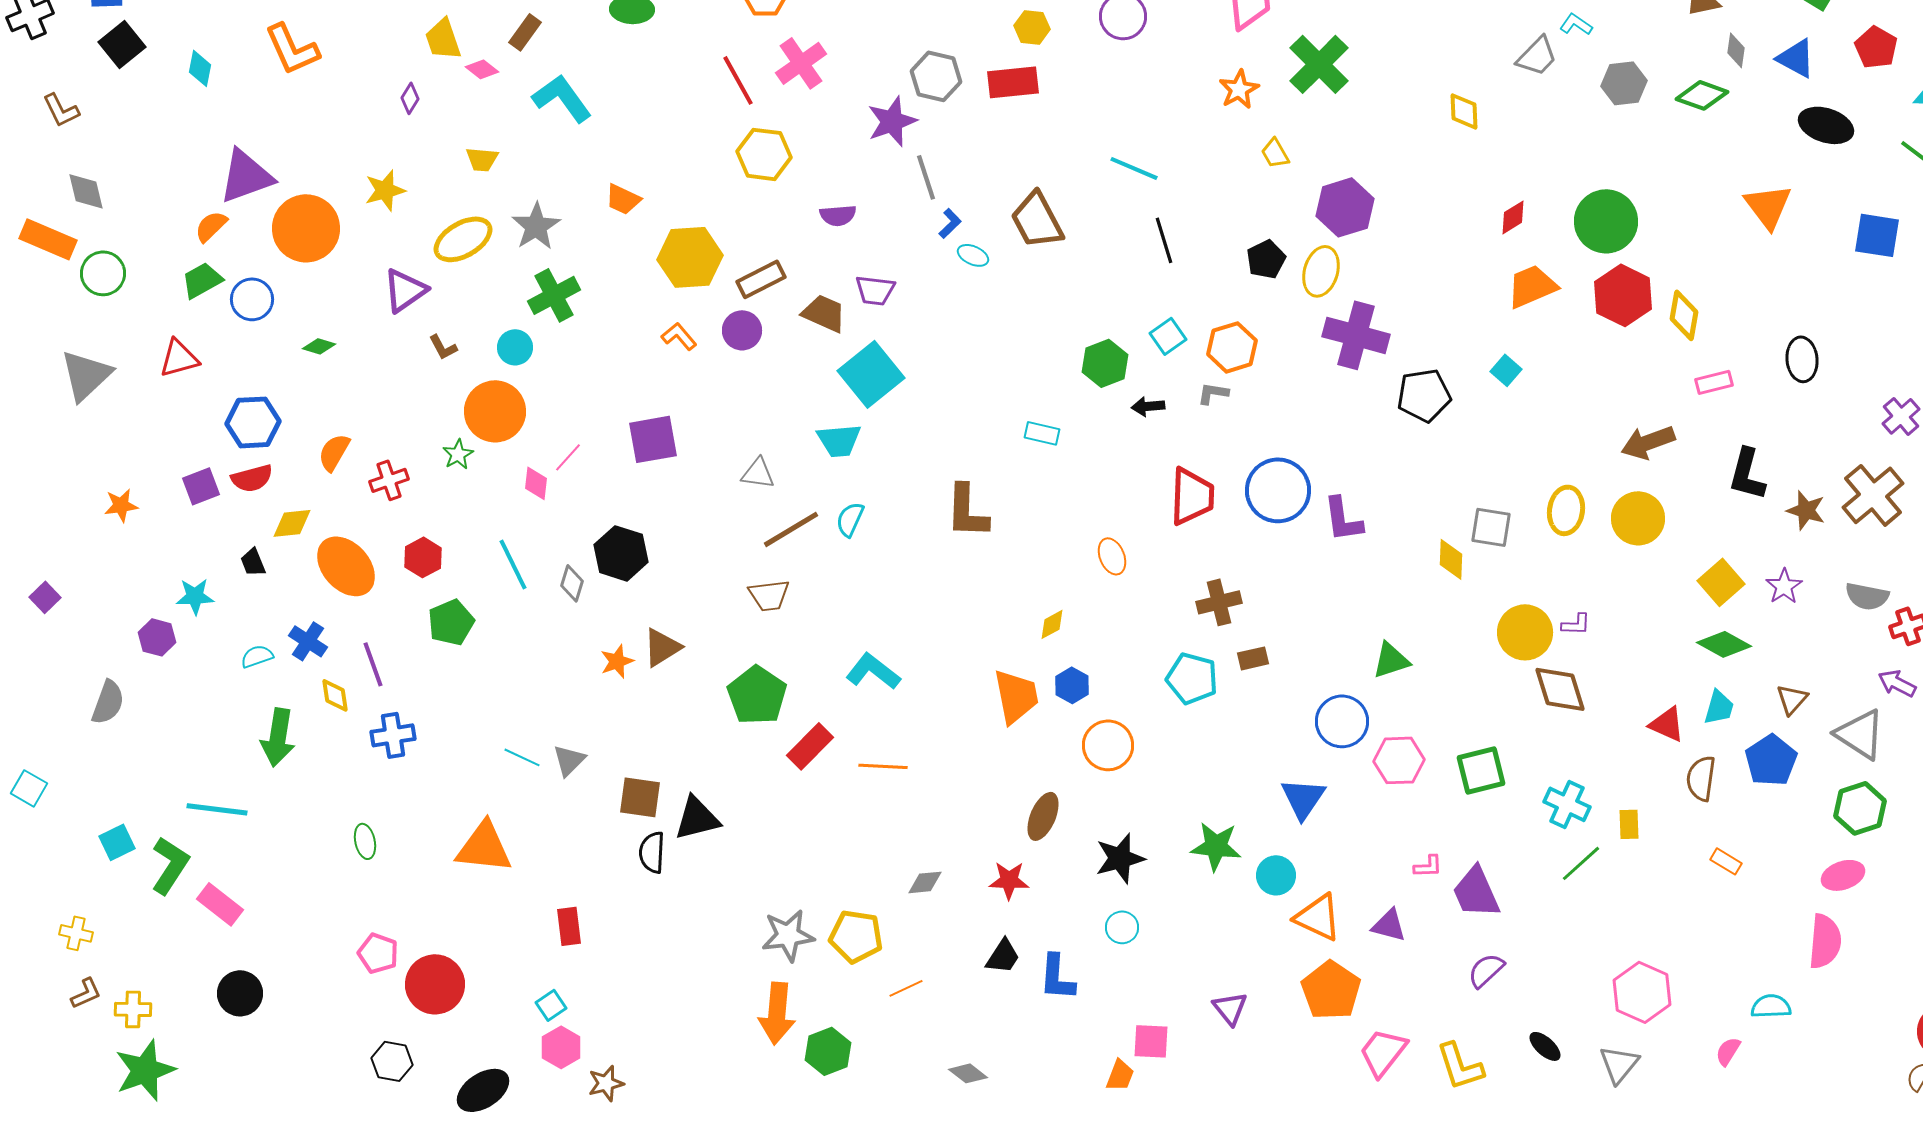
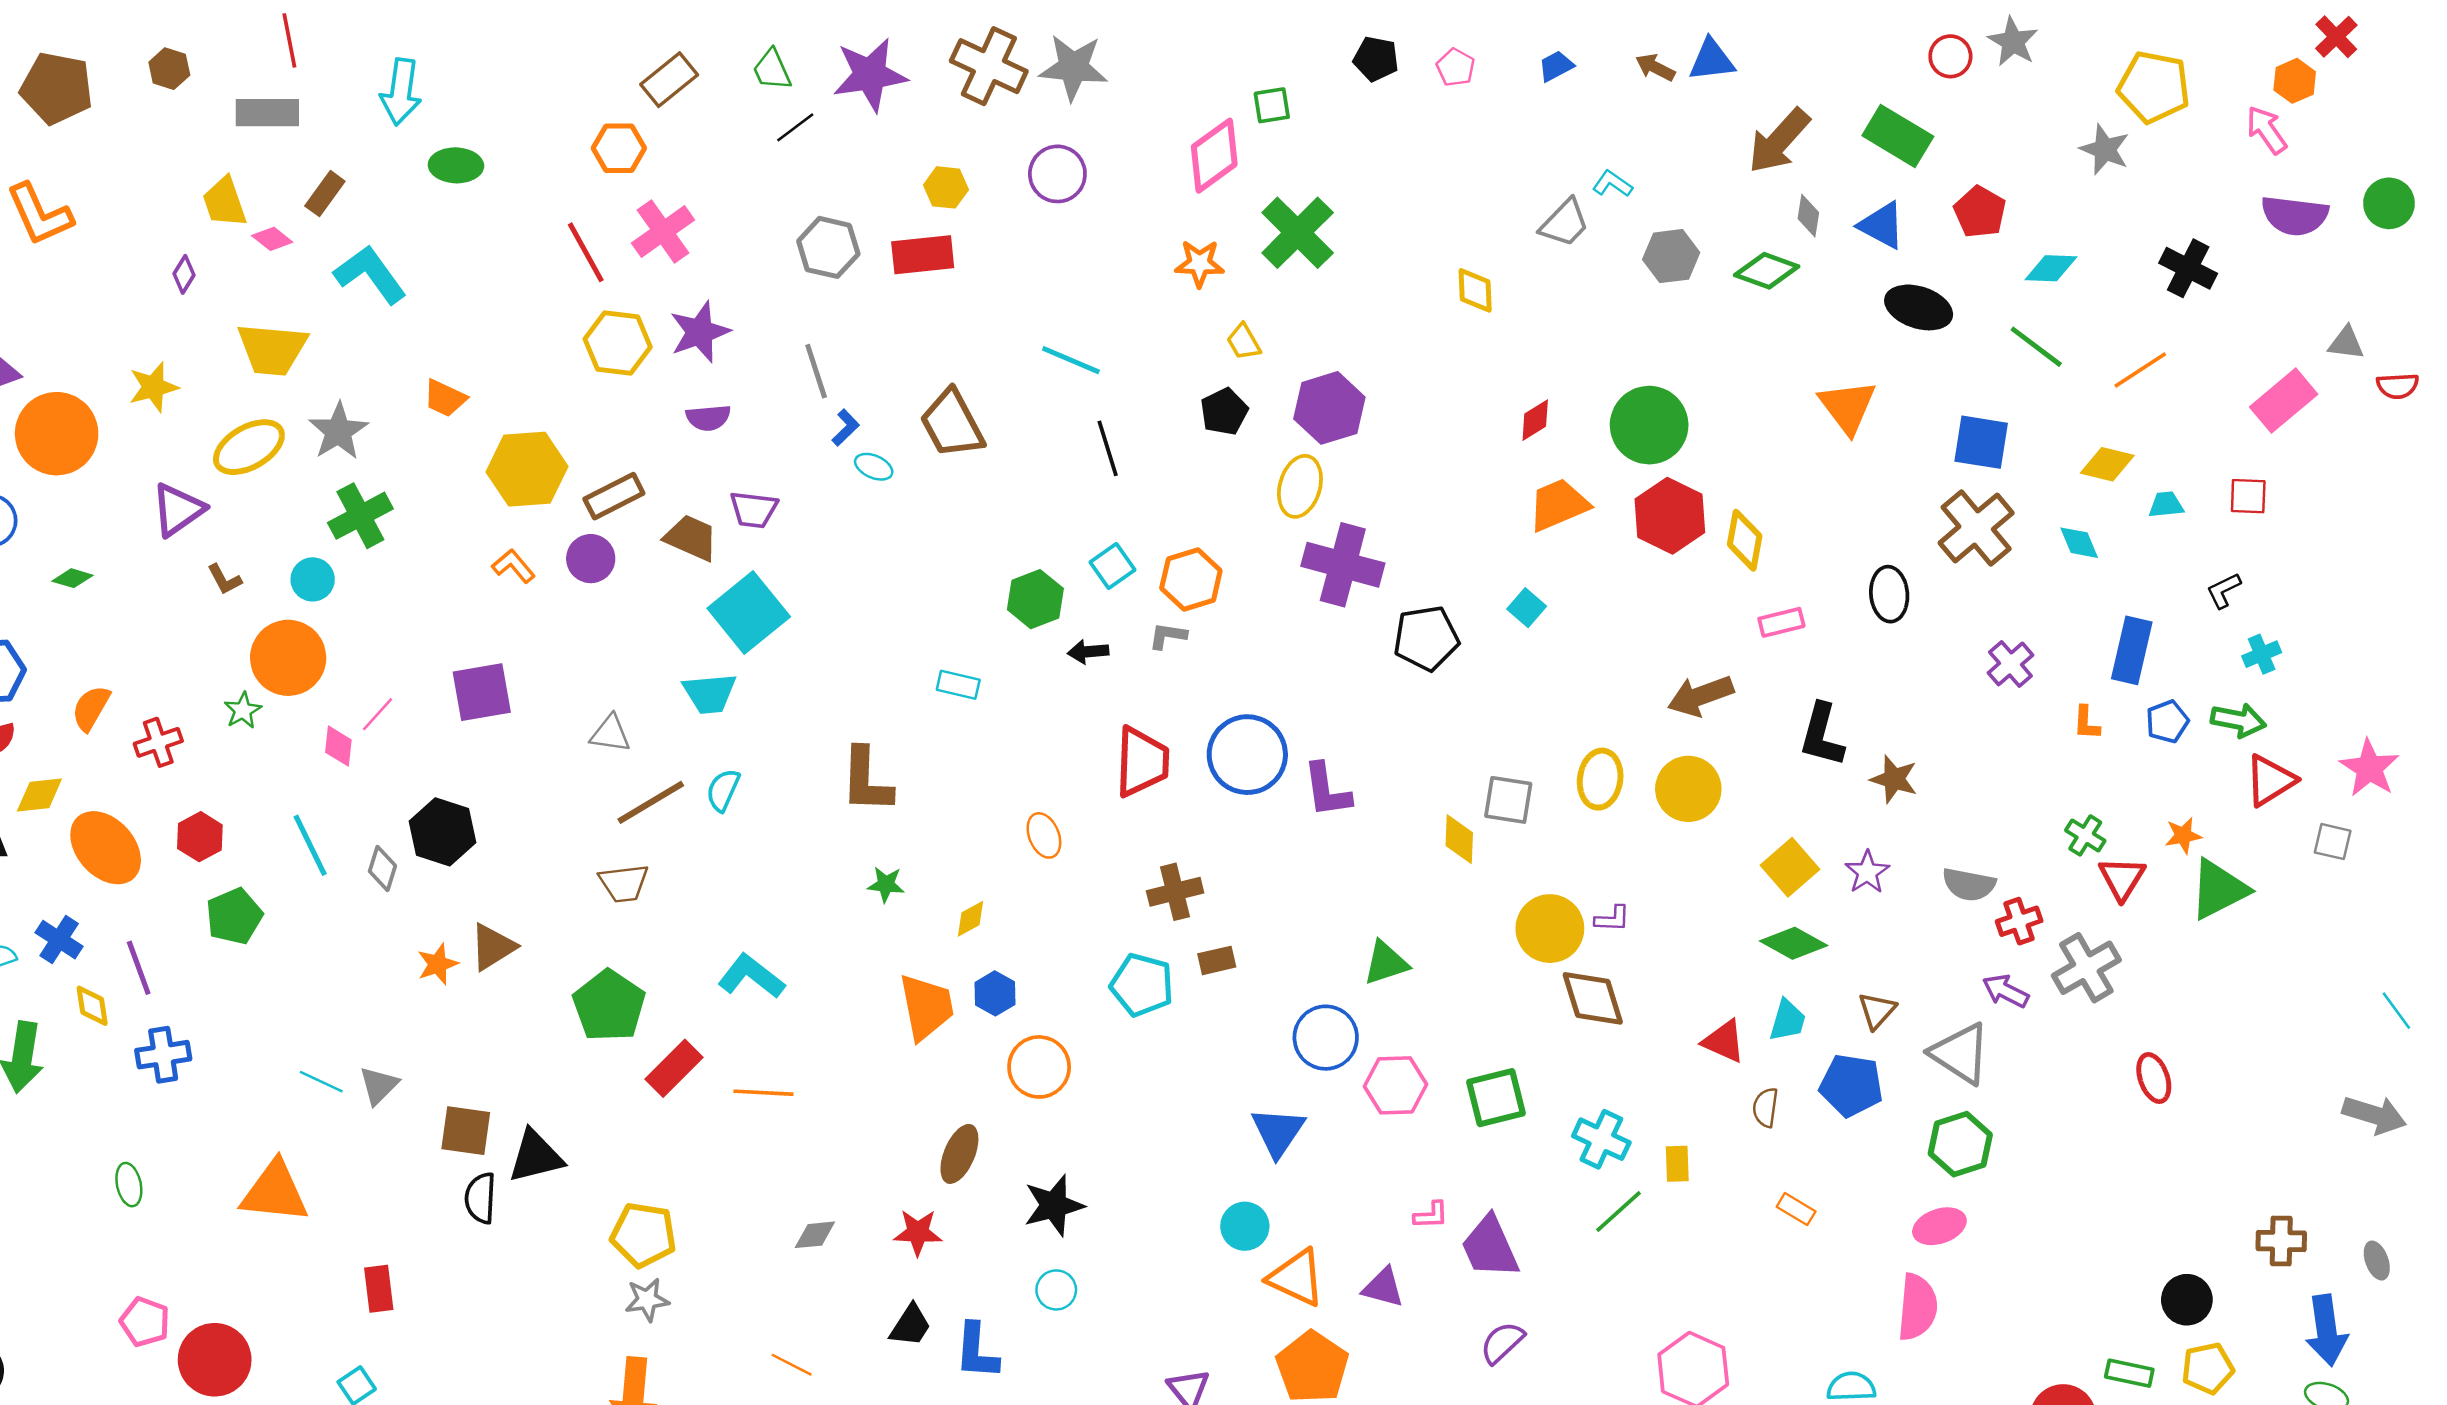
orange star: (1239, 89) -> (1200, 263), turned 30
purple star: (892, 121) -> (700, 332), moved
yellow trapezoid: (482, 159) -> (272, 349), size x1.8
black pentagon: (1266, 259) -> (1224, 412), moved
brown cross: (1873, 495) -> (1976, 528), moved
blue pentagon: (1771, 760) -> (1851, 1085), turned -30
brown semicircle: (1701, 778) -> (1765, 1107), size x0.7
green star: (1216, 846) -> (886, 884), moved, size x0.6
gray star: (788, 935) -> (647, 1300), size x0.7
yellow pentagon: (856, 936) -> (643, 1235), moved
orange line: (906, 988) -> (792, 1365), turned 52

